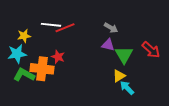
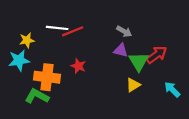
red arrow: (151, 50) -> (157, 55), moved, turned -78
red star: (58, 57) -> (78, 66), moved
green L-shape: (24, 75) -> (37, 96), moved
cyan arrow: (127, 88) -> (172, 89), moved

